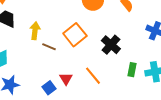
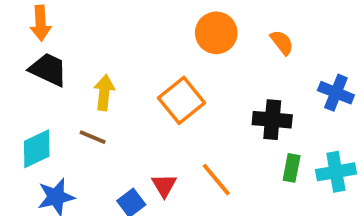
black cross: (111, 45) -> (272, 120), moved, turned -36
brown line: (49, 47) -> (93, 137), moved

